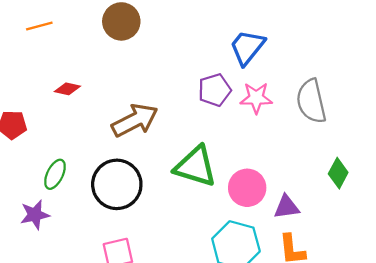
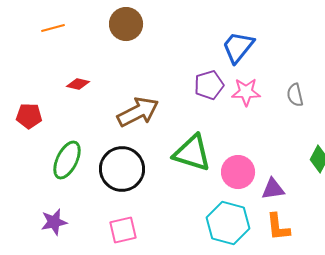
gray semicircle: (311, 101) -> (295, 95), size x0.6
green ellipse: (55, 174) -> (67, 160), size x1.4
purple star: (35, 215) -> (54, 222), moved

